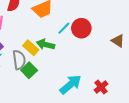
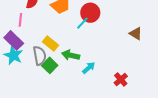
red circle: (81, 28) -> (90, 13), moved
green arrow: (46, 44) -> (71, 55), moved
cyan arrow: (71, 84) -> (89, 68), moved, size x0.6

